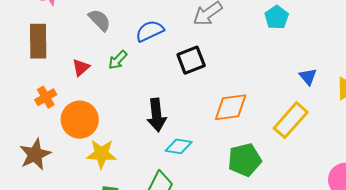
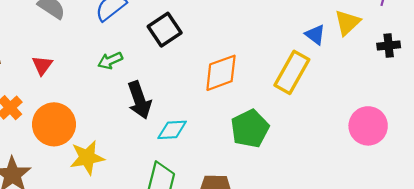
green arrow: (118, 60) -> (110, 61), moved, turned 35
blue triangle: (308, 77) -> (315, 35), moved

